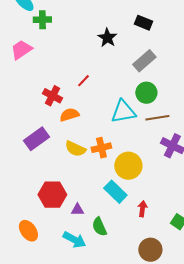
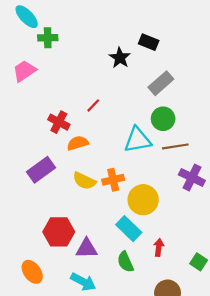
black rectangle: (143, 23) -> (149, 42), moved
purple triangle: (77, 210) -> (87, 249), size x1.5
green semicircle: (99, 227) -> (125, 262), moved

